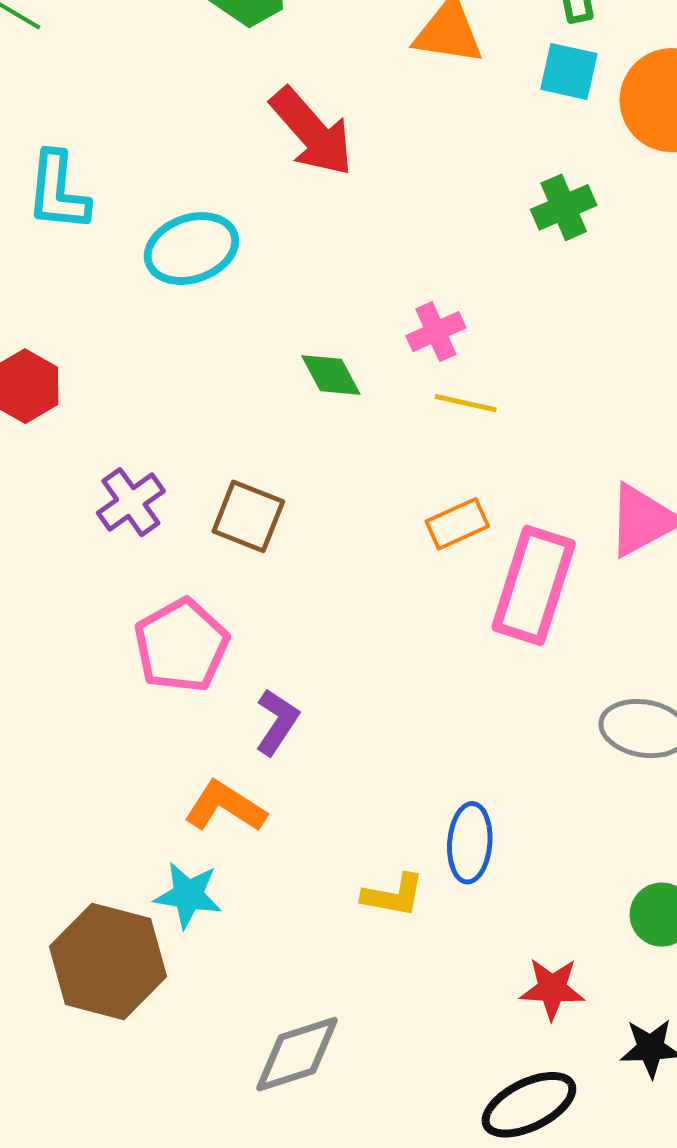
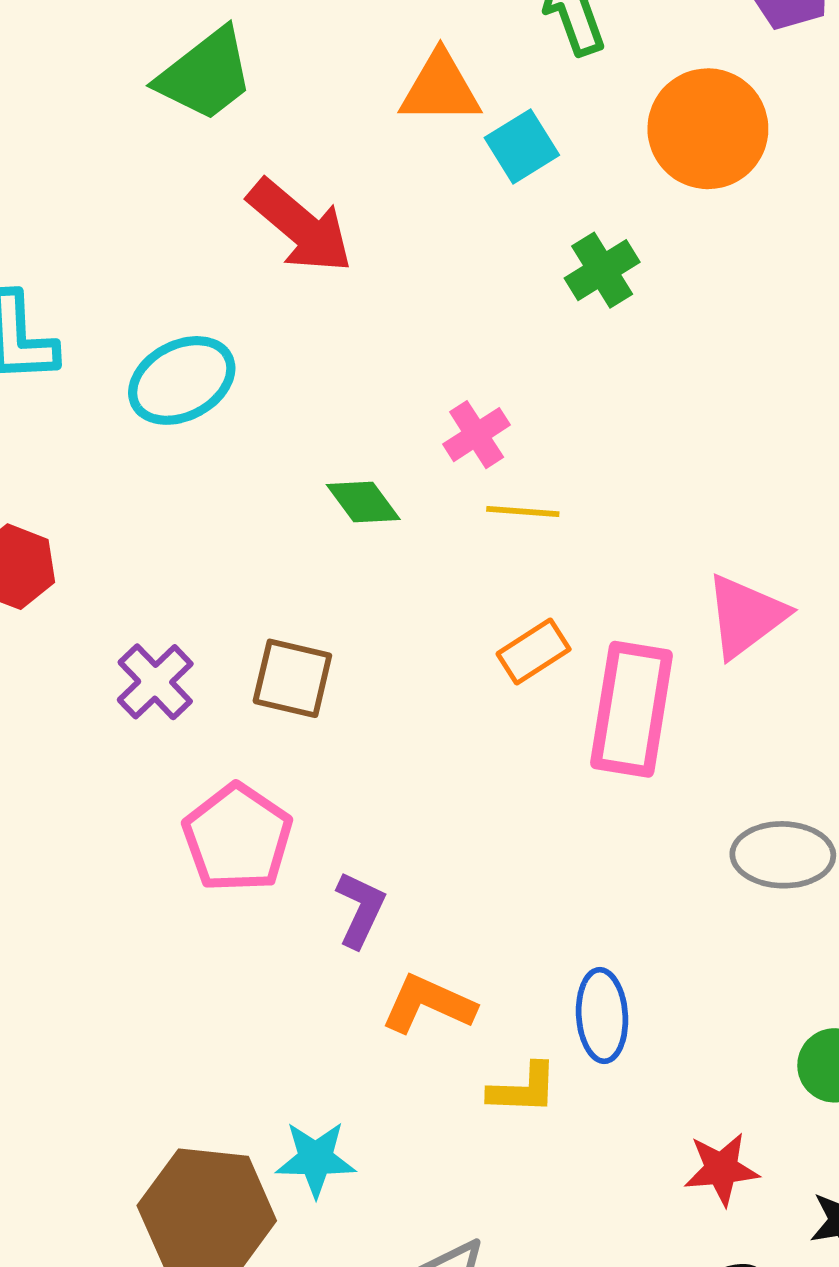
cyan square: (569, 71) -> (522, 146), moved, turned -36
orange L-shape: (225, 807) -> (428, 1004), moved
cyan star: (188, 895) -> (316, 1159), moved

